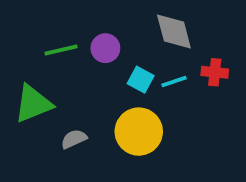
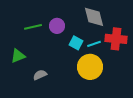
red cross: (215, 72) -> (116, 39), size x1.5
green triangle: (33, 104) -> (18, 56), size x0.7
yellow circle: (139, 132) -> (90, 67), moved

